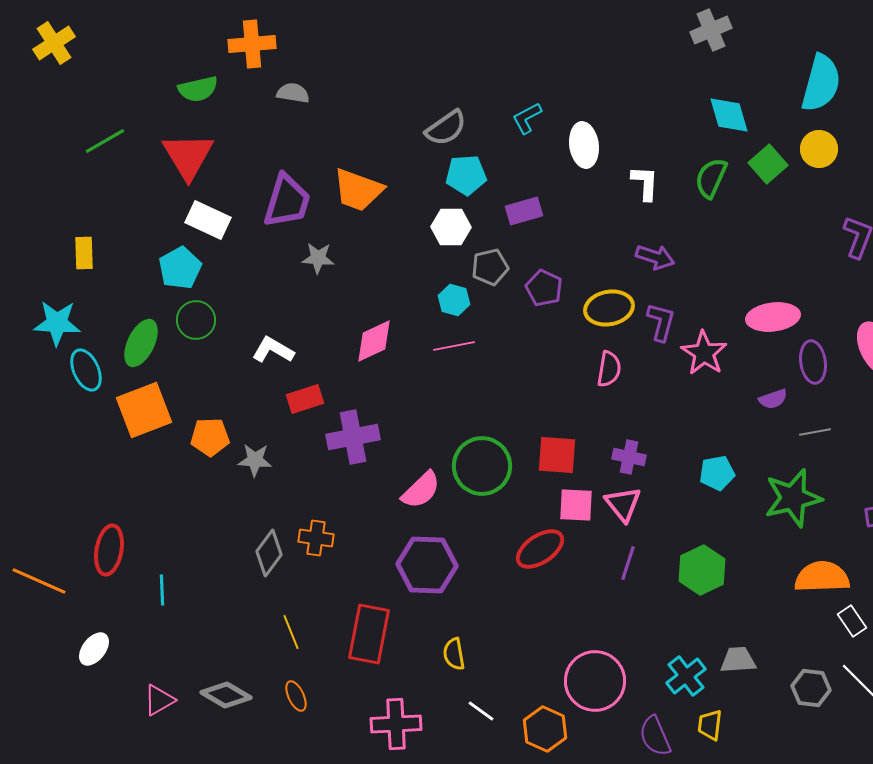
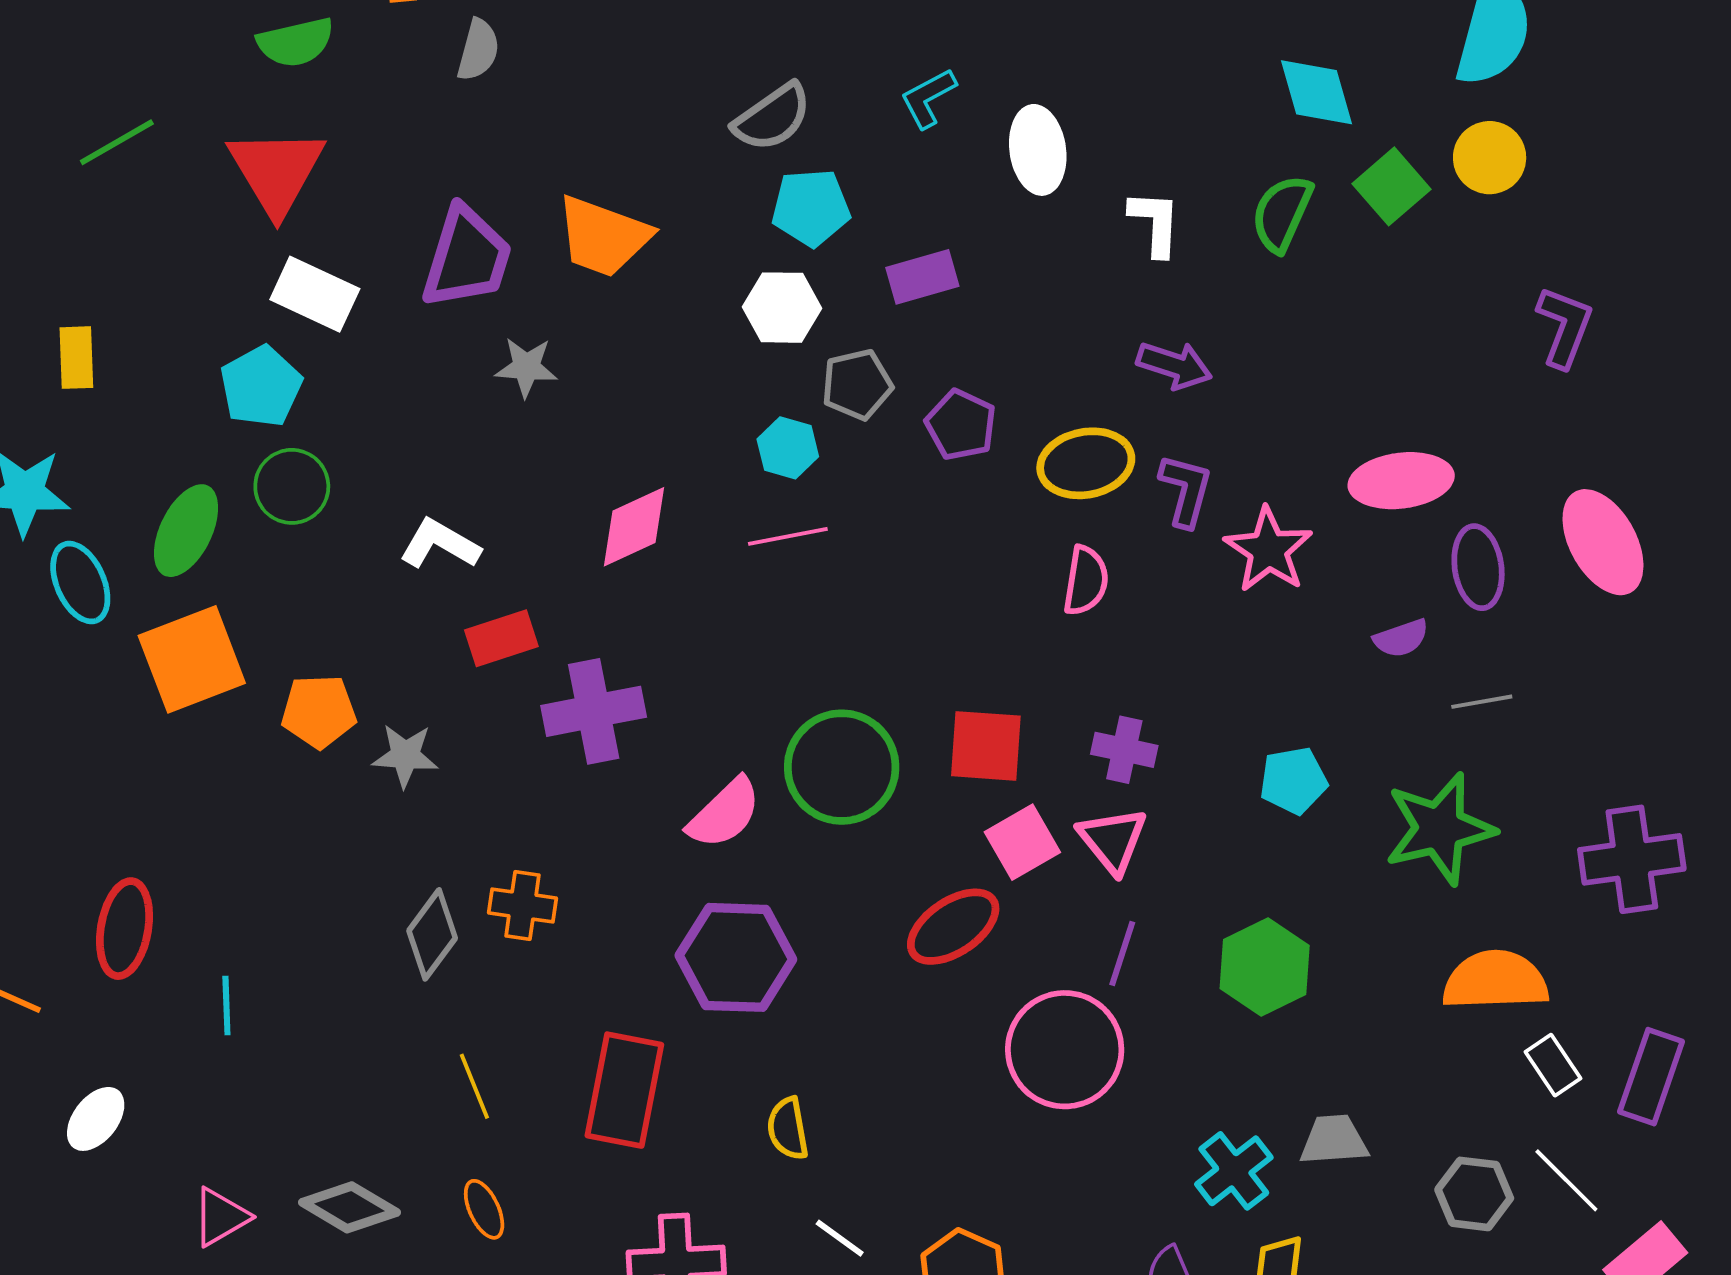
gray semicircle: (293, 93) -> (478, 50), turned 96
pink square: (576, 505) -> (1022, 842), turned -33
pink circle: (595, 681) -> (1065, 1050), moved

